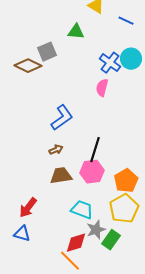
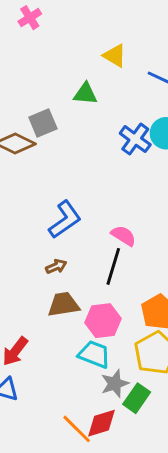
pink semicircle: (102, 88) -> (123, 236), moved, turned 108
pink hexagon: (92, 172) -> (103, 321), moved
red diamond: (76, 243) -> (102, 423), moved

